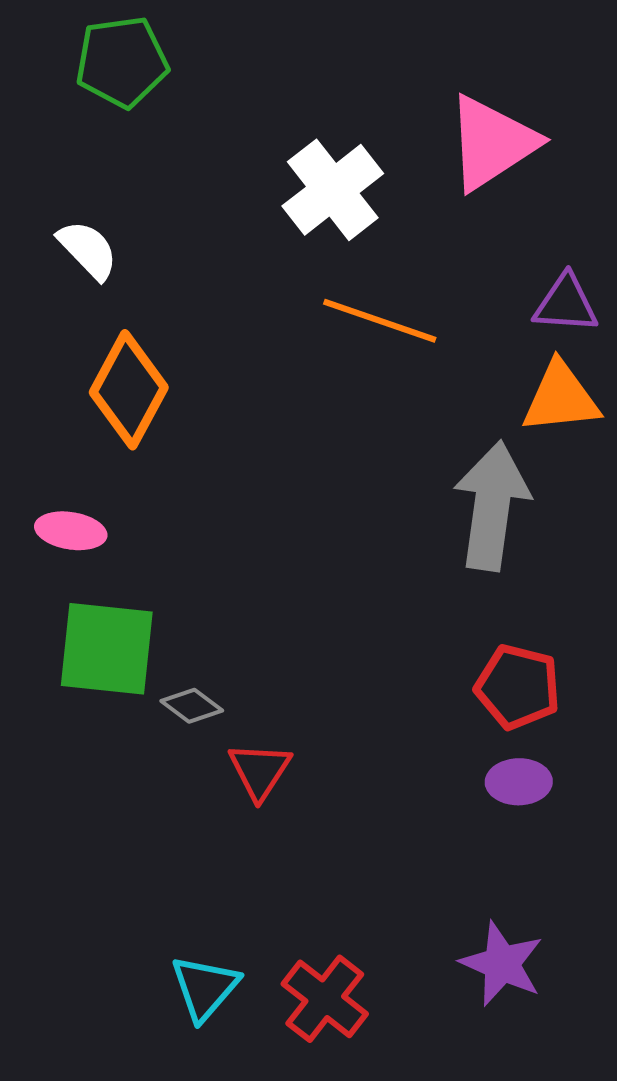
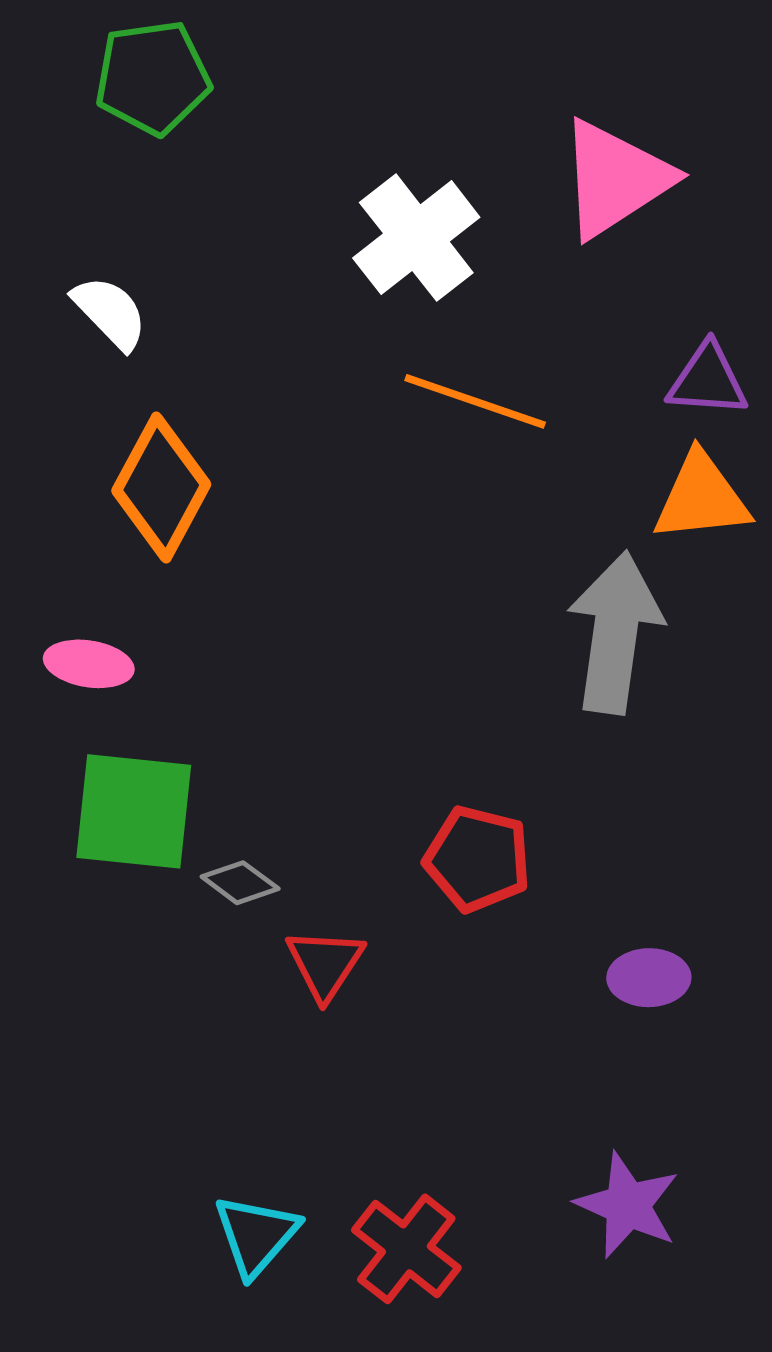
red pentagon: (518, 687) -> (478, 859), moved

